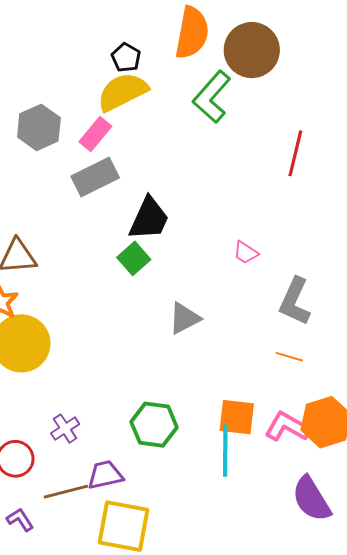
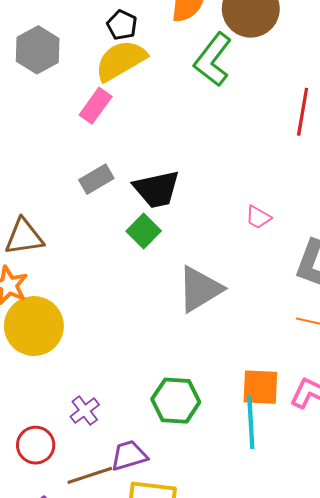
gray hexagon: (39, 127) -> (38, 50), moved
gray rectangle: (95, 177) -> (96, 179), moved, size x0.7
black trapezoid: (149, 219) -> (157, 189), turned 57
gray triangle: (184, 318) -> (200, 289), size x1.4

